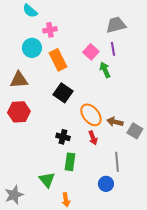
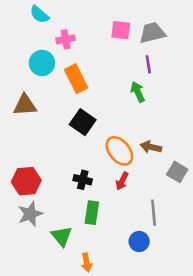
pink square: (91, 52) -> (121, 30), moved, turned -35
red hexagon: (19, 112) -> (26, 181), moved
brown arrow: (115, 122) -> (151, 147), moved
red arrow: (93, 138) -> (122, 181), turned 48
gray star: (14, 195) -> (30, 214), moved

